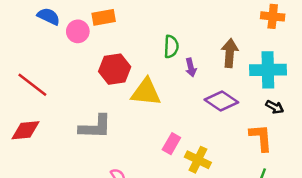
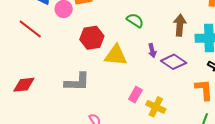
green semicircle: (171, 47) -> (135, 20), turned -60
purple arrow: (191, 68) -> (152, 50), moved
red line: (32, 85) -> (30, 29), moved

